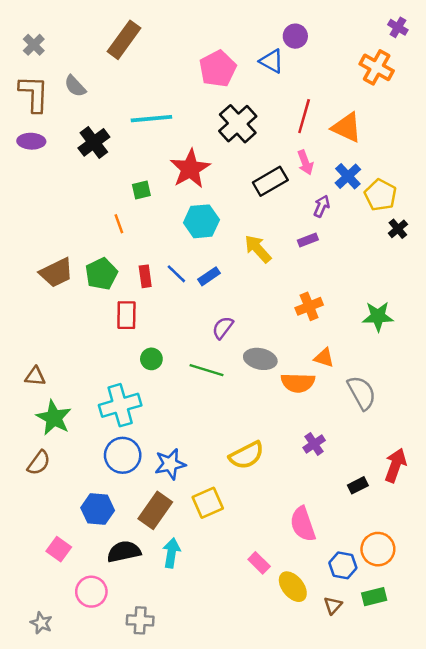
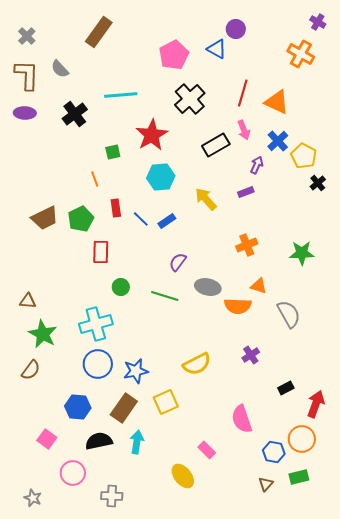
red rectangle: (145, 276) -> (116, 208), moved
red arrow: (395, 465) -> (316, 404), moved
yellow ellipse: (293, 587) -> (183, 476), moved

